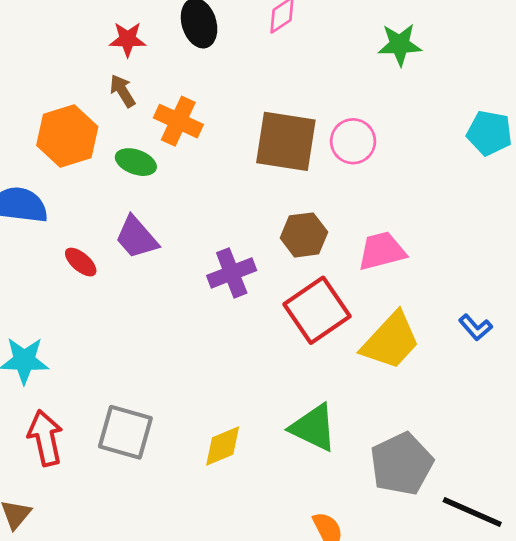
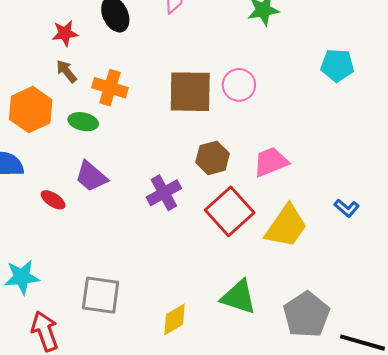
gray square: (125, 432) -> (101, 295), moved

